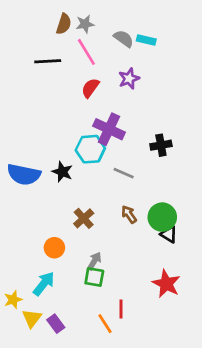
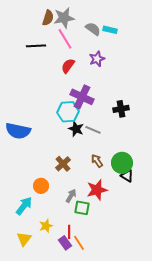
gray star: (85, 24) -> (64, 18), size x1.5
black star: (62, 172) -> (76, 129), moved
green square: (94, 277) -> (82, 208), moved
cyan arrow: (44, 284) -> (24, 206), moved
red star: (166, 284) -> (97, 190), moved, turned 30
yellow star: (13, 300) -> (46, 226), moved
red line: (121, 309) -> (69, 232), moved
purple rectangle: (56, 324) -> (65, 243), moved

